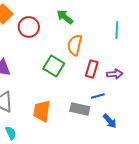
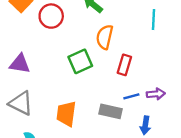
green square: (54, 66) -> (80, 61), turned 35
purple arrow: (115, 74) -> (156, 94), moved
blue arrow: (110, 121) -> (145, 125), turned 49

